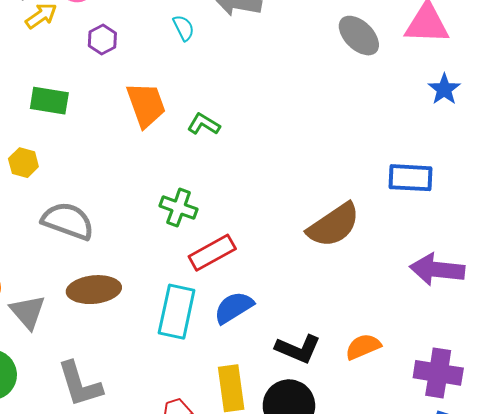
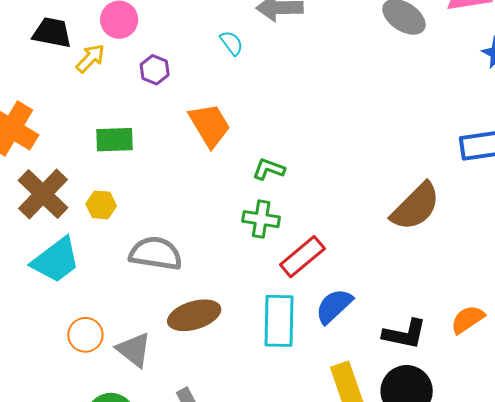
green L-shape: (204, 124) -> (269, 169), moved

